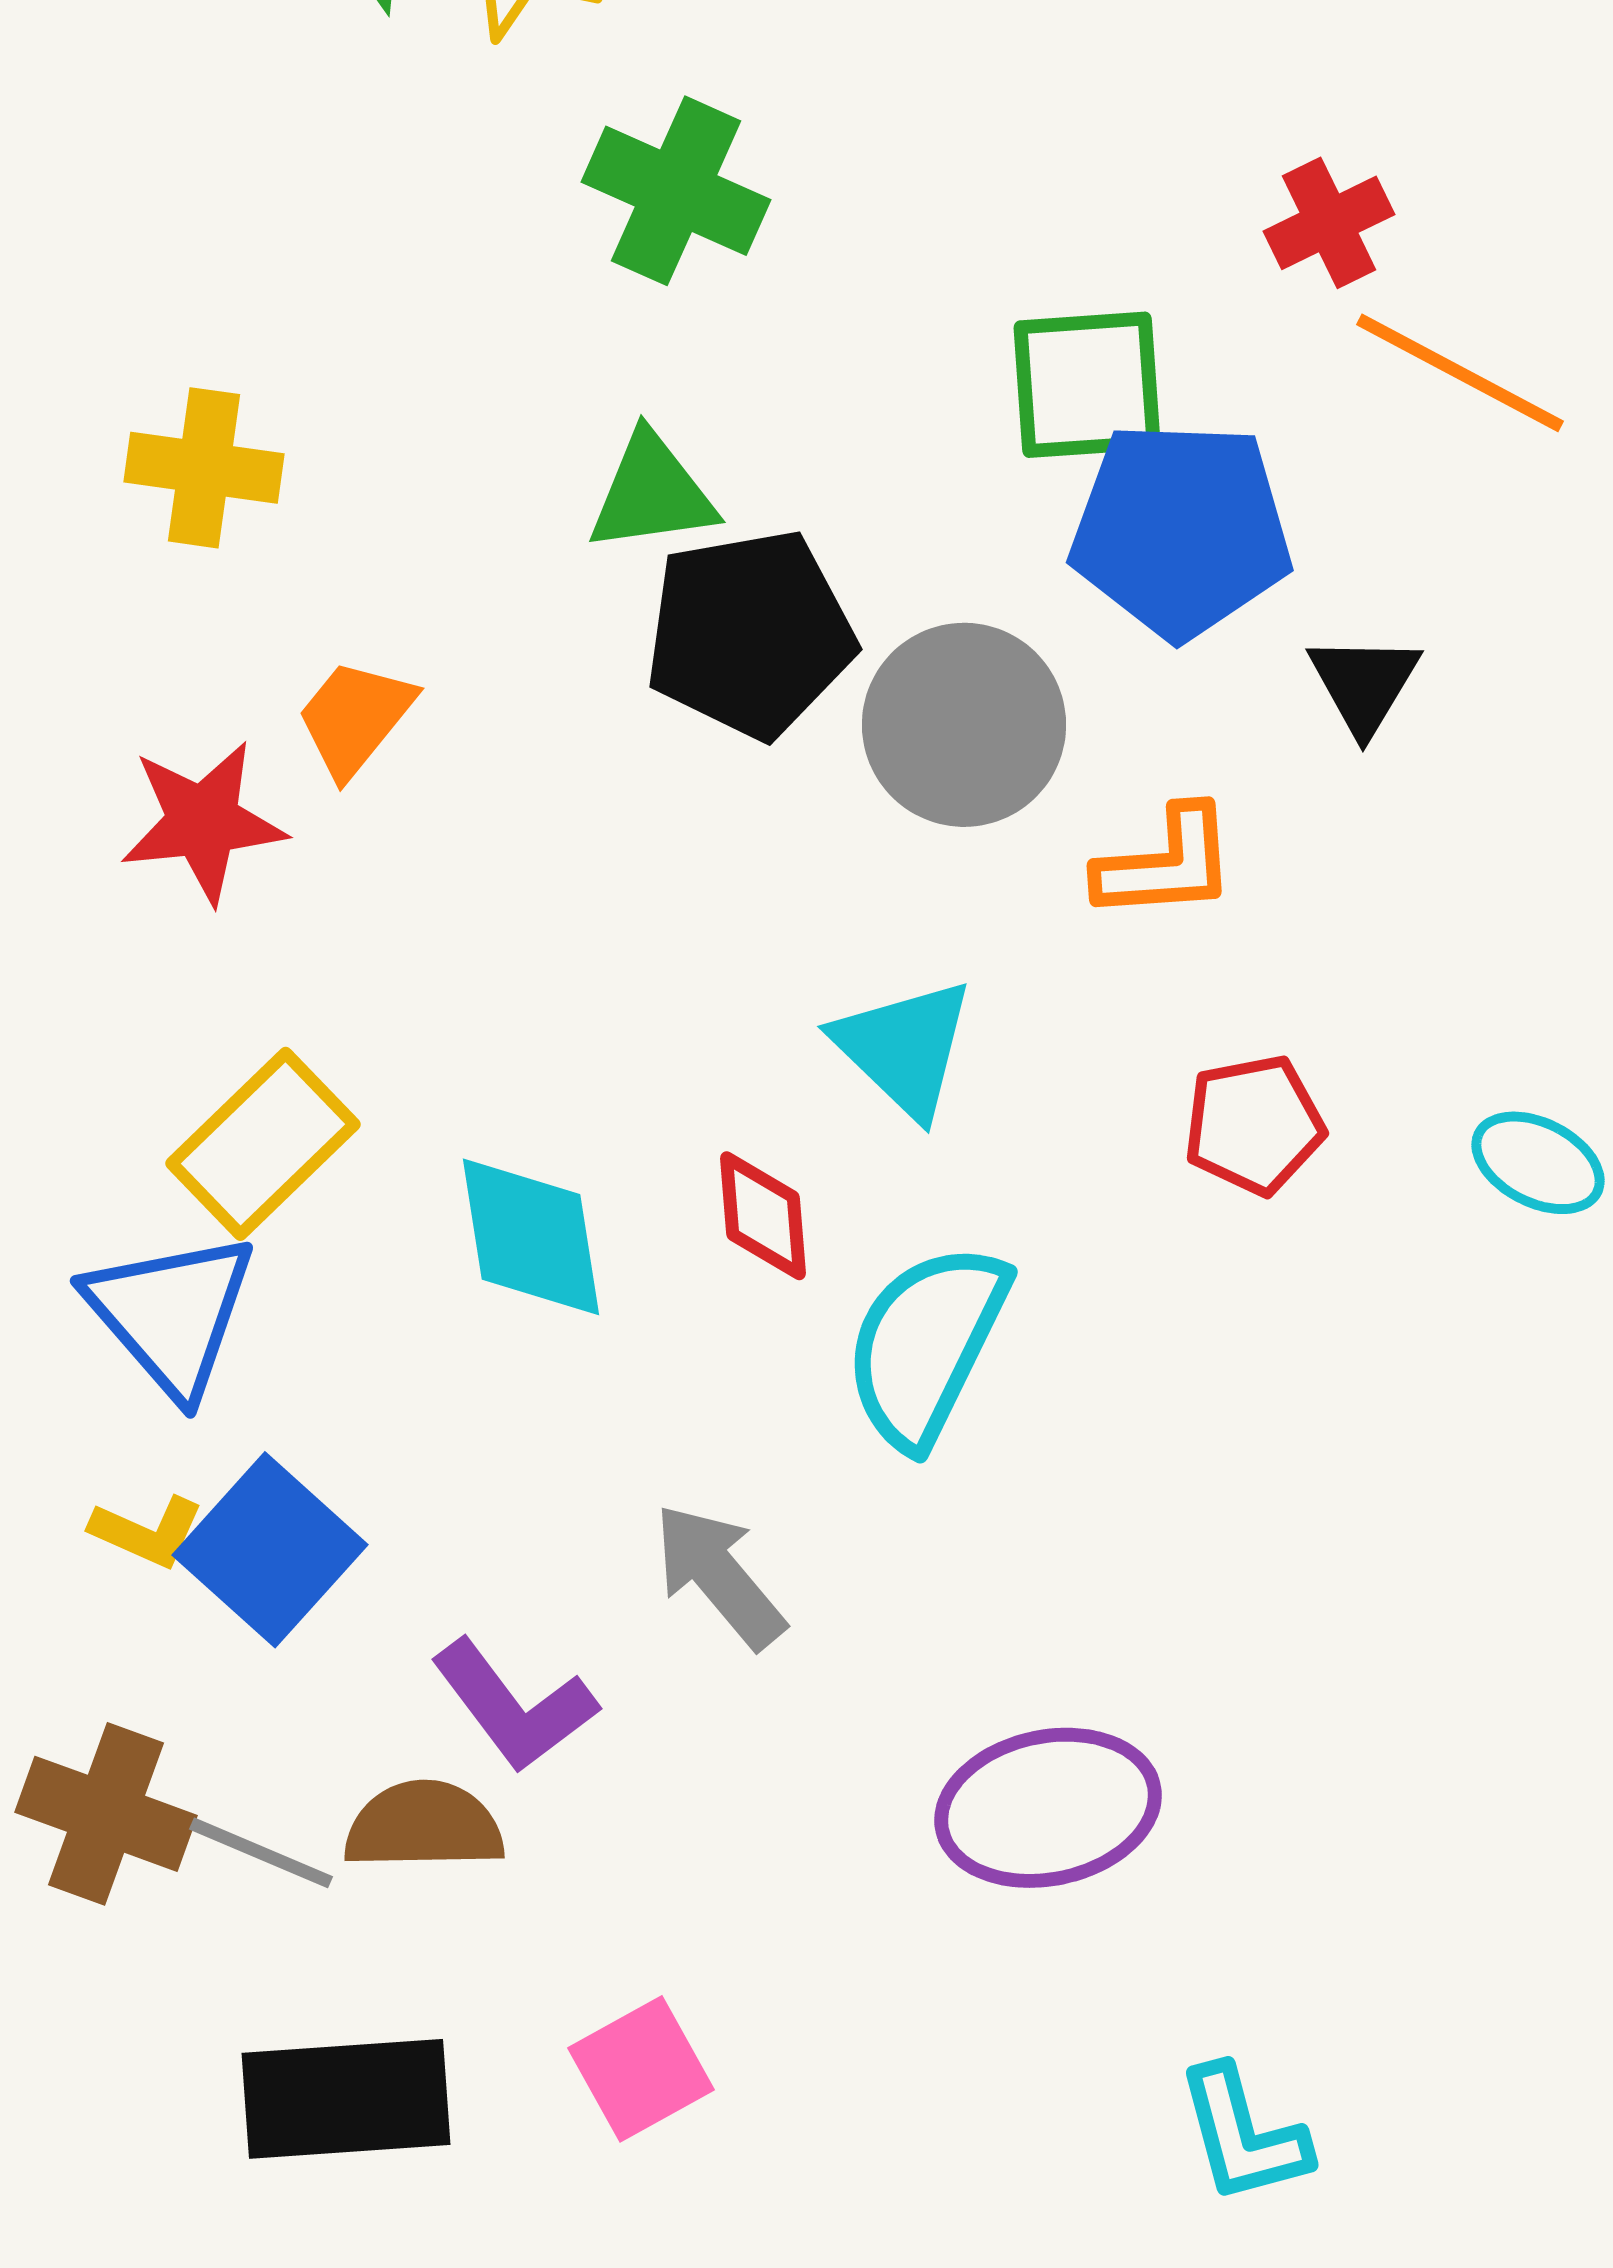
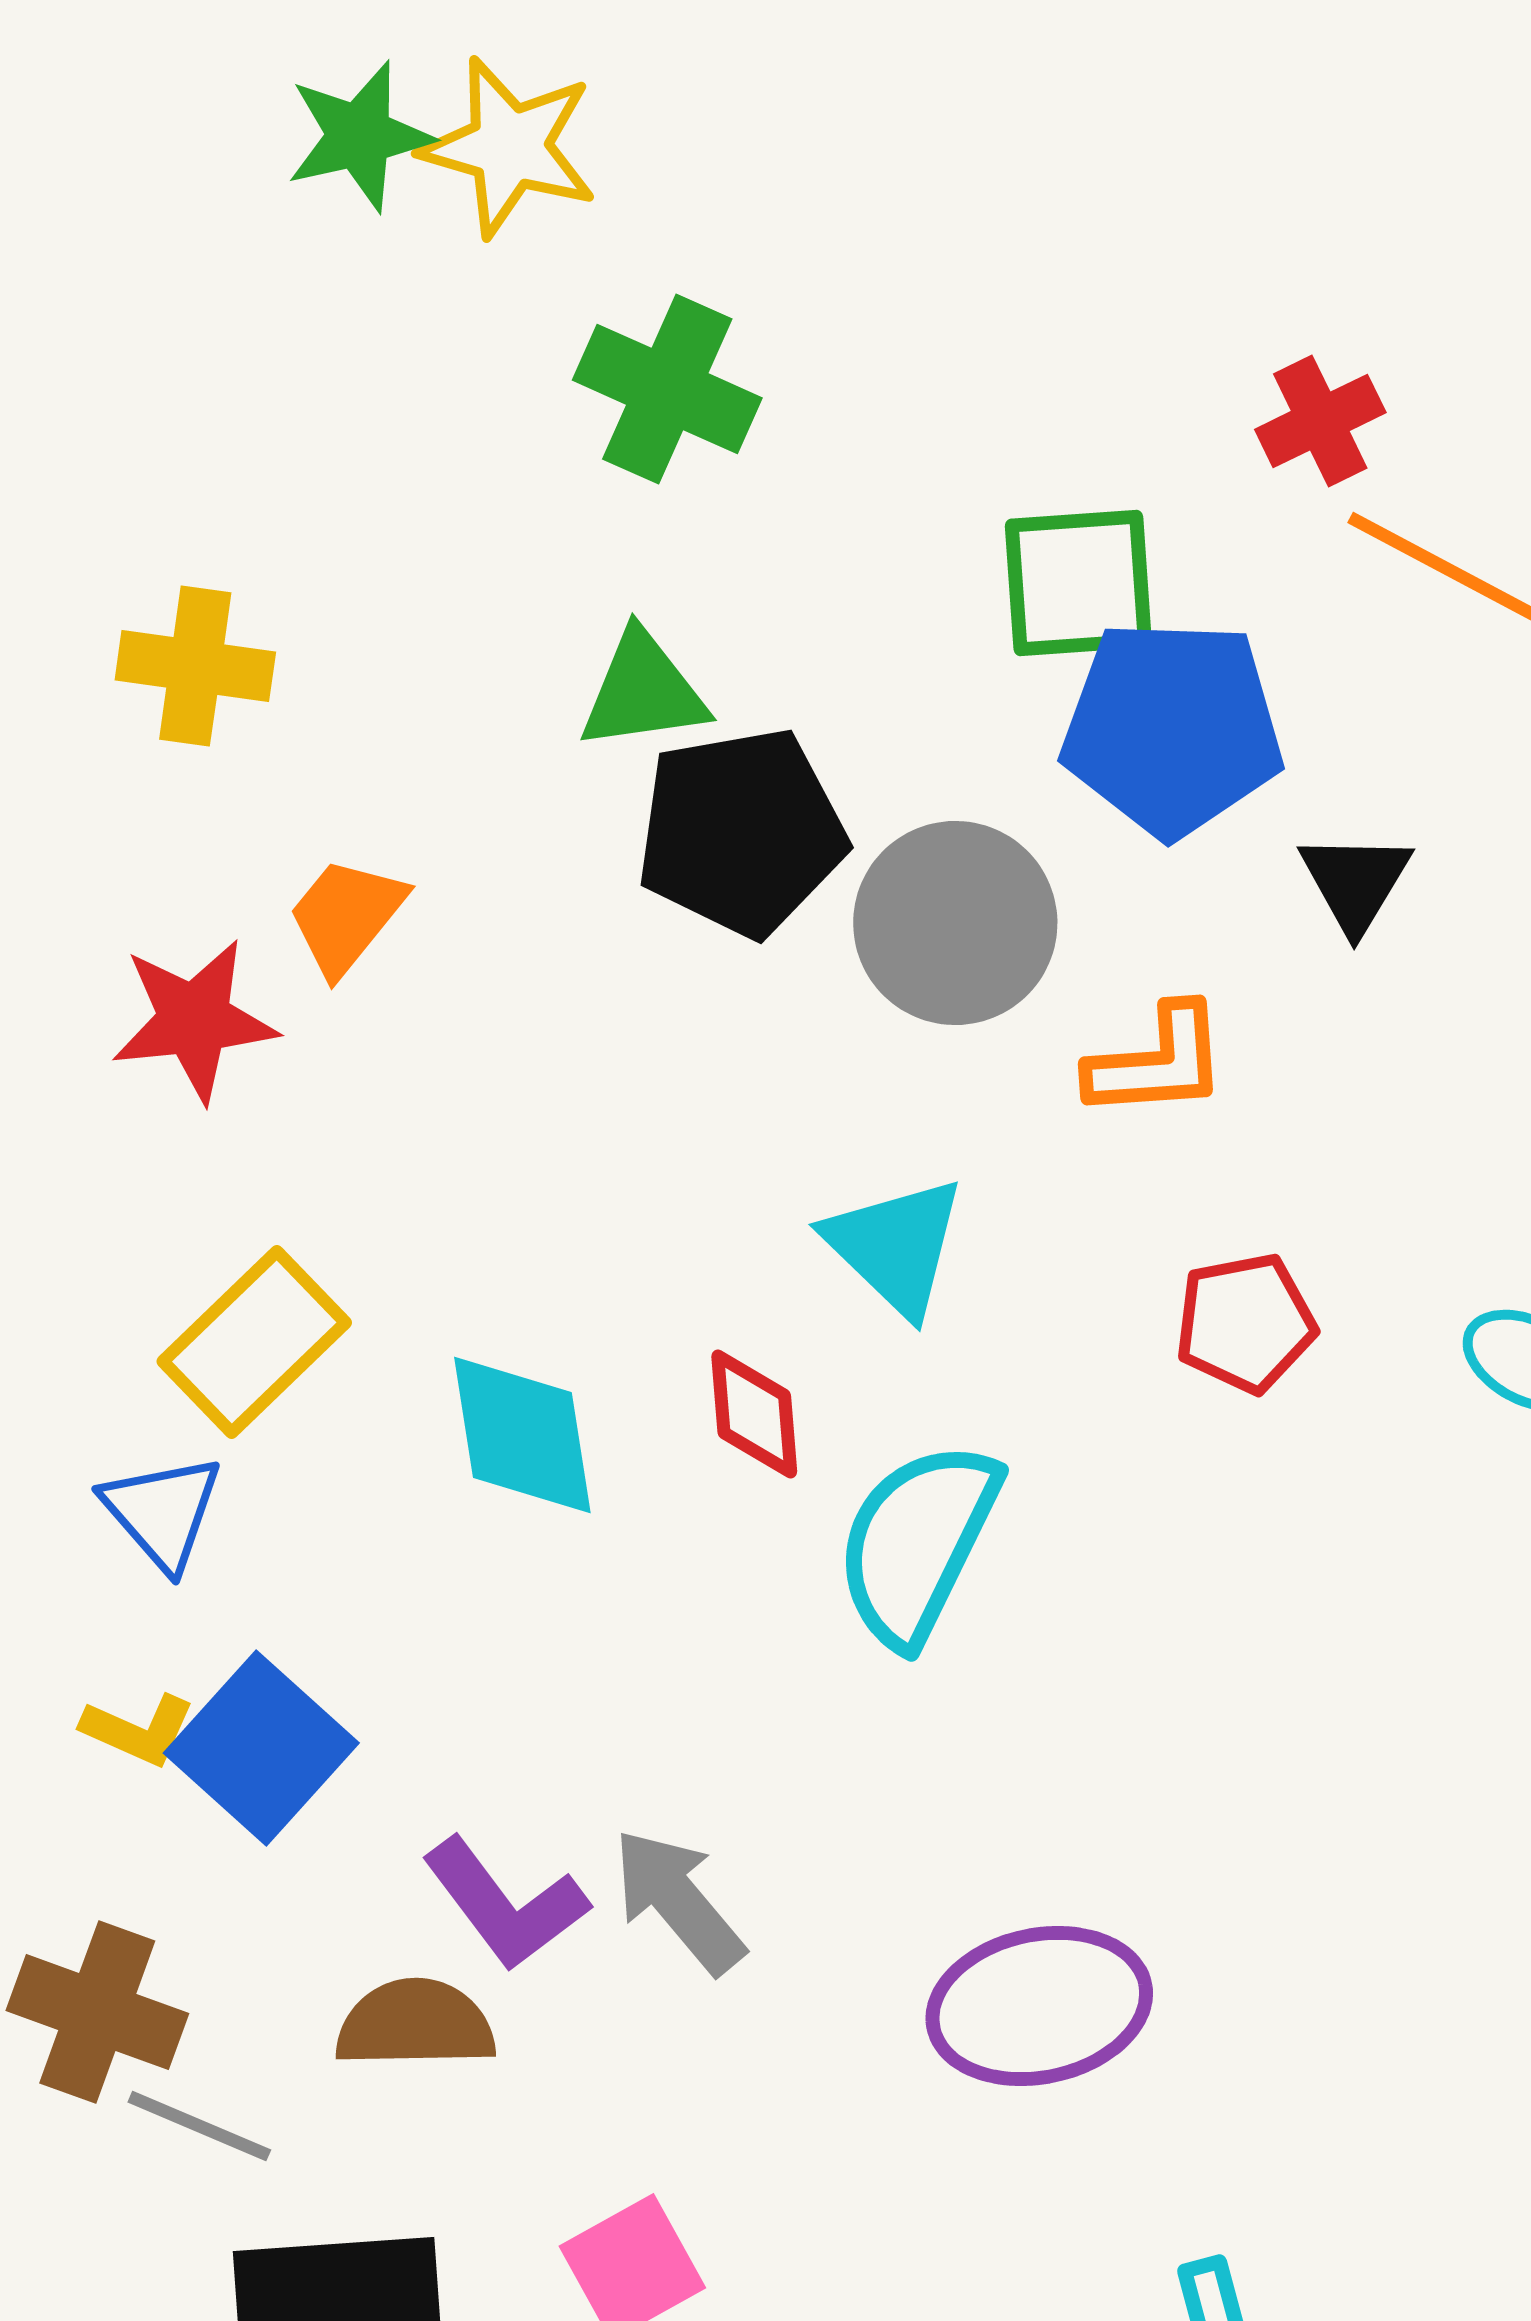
blue triangle: (171, 1314) -> (162, 1512), size x0.7
gray arrow: (719, 1576) -> (678, 1901), moved
gray line: (261, 1853) -> (199, 2126), moved

